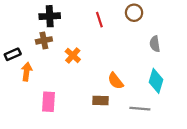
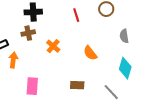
orange semicircle: (116, 81) -> (90, 53), moved
gray line: (140, 109) -> (111, 92), turned 42

